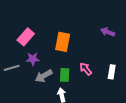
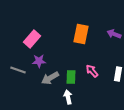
orange rectangle: (63, 42) -> (81, 34), moved
gray line: (12, 68) -> (18, 70), turned 35

